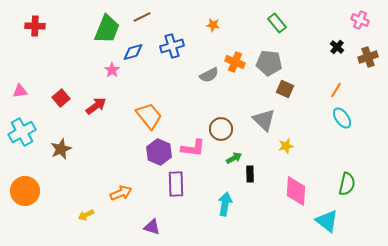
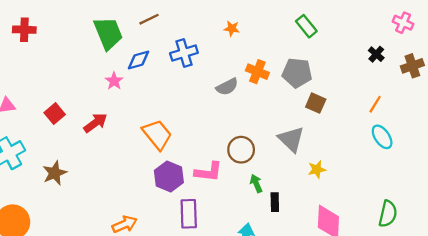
green trapezoid: (107, 29) -> (108, 33), turned -44
green arrow: (234, 158) -> (256, 183), turned -84

